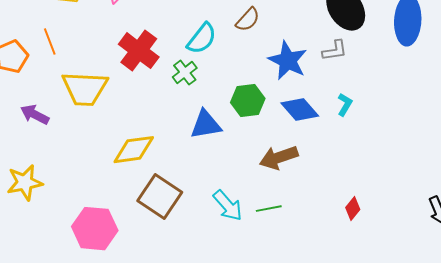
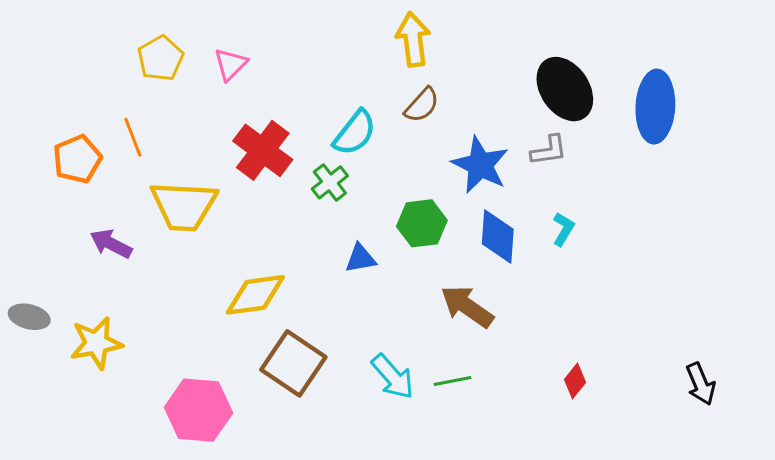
blue diamond: (300, 110) -> (498, 236), turned 45
blue triangle: (206, 125) -> (361, 258), size x0.7
brown arrow: (279, 158) -> (467, 307), turned 54

